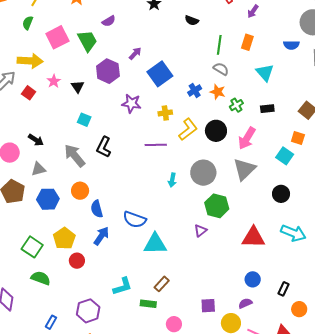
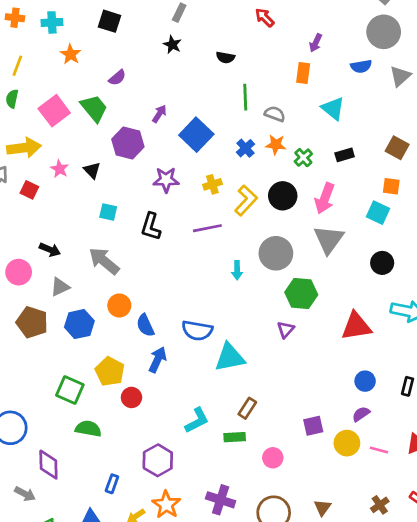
purple arrow: (253, 11) -> (316, 43), moved
green line: (219, 45) -> (245, 97), moved
black L-shape: (104, 147) -> (151, 227), moved

